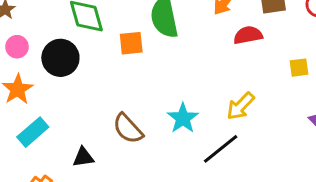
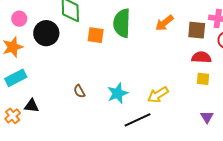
red semicircle: (248, 35) -> (201, 57), moved
brown semicircle: (128, 129) -> (79, 91), size x0.6
black triangle: (83, 157) -> (31, 106), moved

